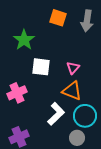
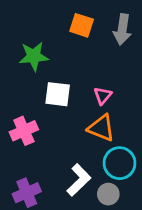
green star: (24, 40) -> (34, 56), turned 30
white L-shape: (56, 114) -> (79, 180), moved

